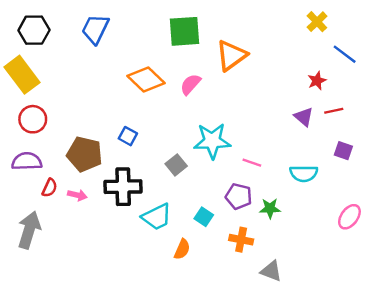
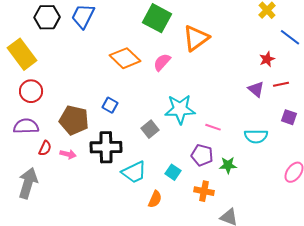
black hexagon: (34, 30) -> (47, 17), moved
green square: (184, 31) -> (157, 18), turned 32

